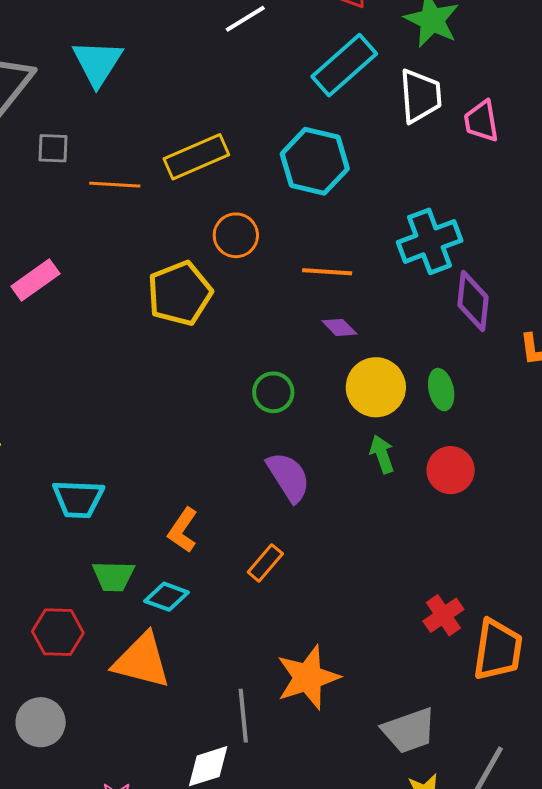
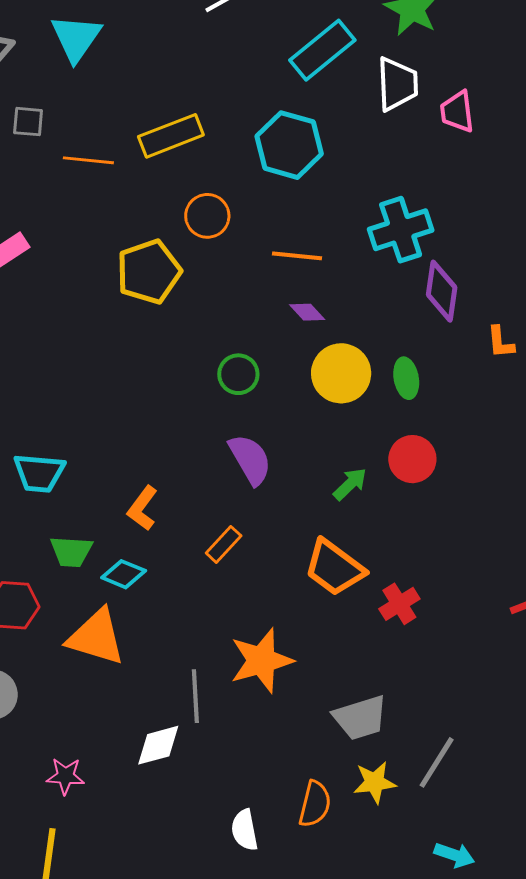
green arrow: (382, 454) -> (350, 484), moved, turned 63
orange trapezoid: (498, 650) -> (334, 568), moved, turned 116

